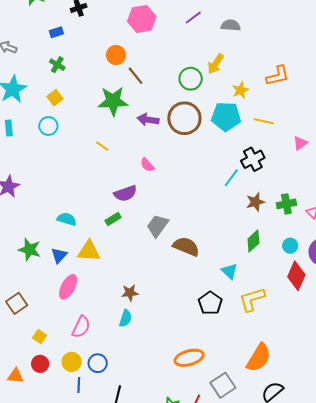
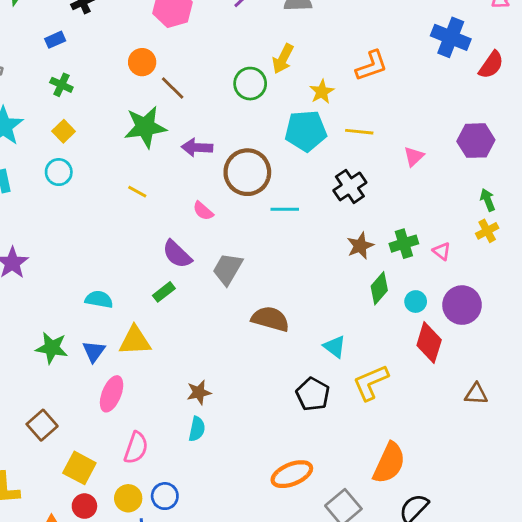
brown circle: (184, 118) -> (247, 172), moved
cyan line: (231, 178) -> (285, 209), moved, turned 60
purple semicircle: (125, 193) -> (177, 254), turned 70
gray trapezoid: (158, 226) -> (228, 269), moved
green diamond: (253, 241) -> (379, 288), moved
yellow square: (40, 337) -> (79, 468), size x1.6

